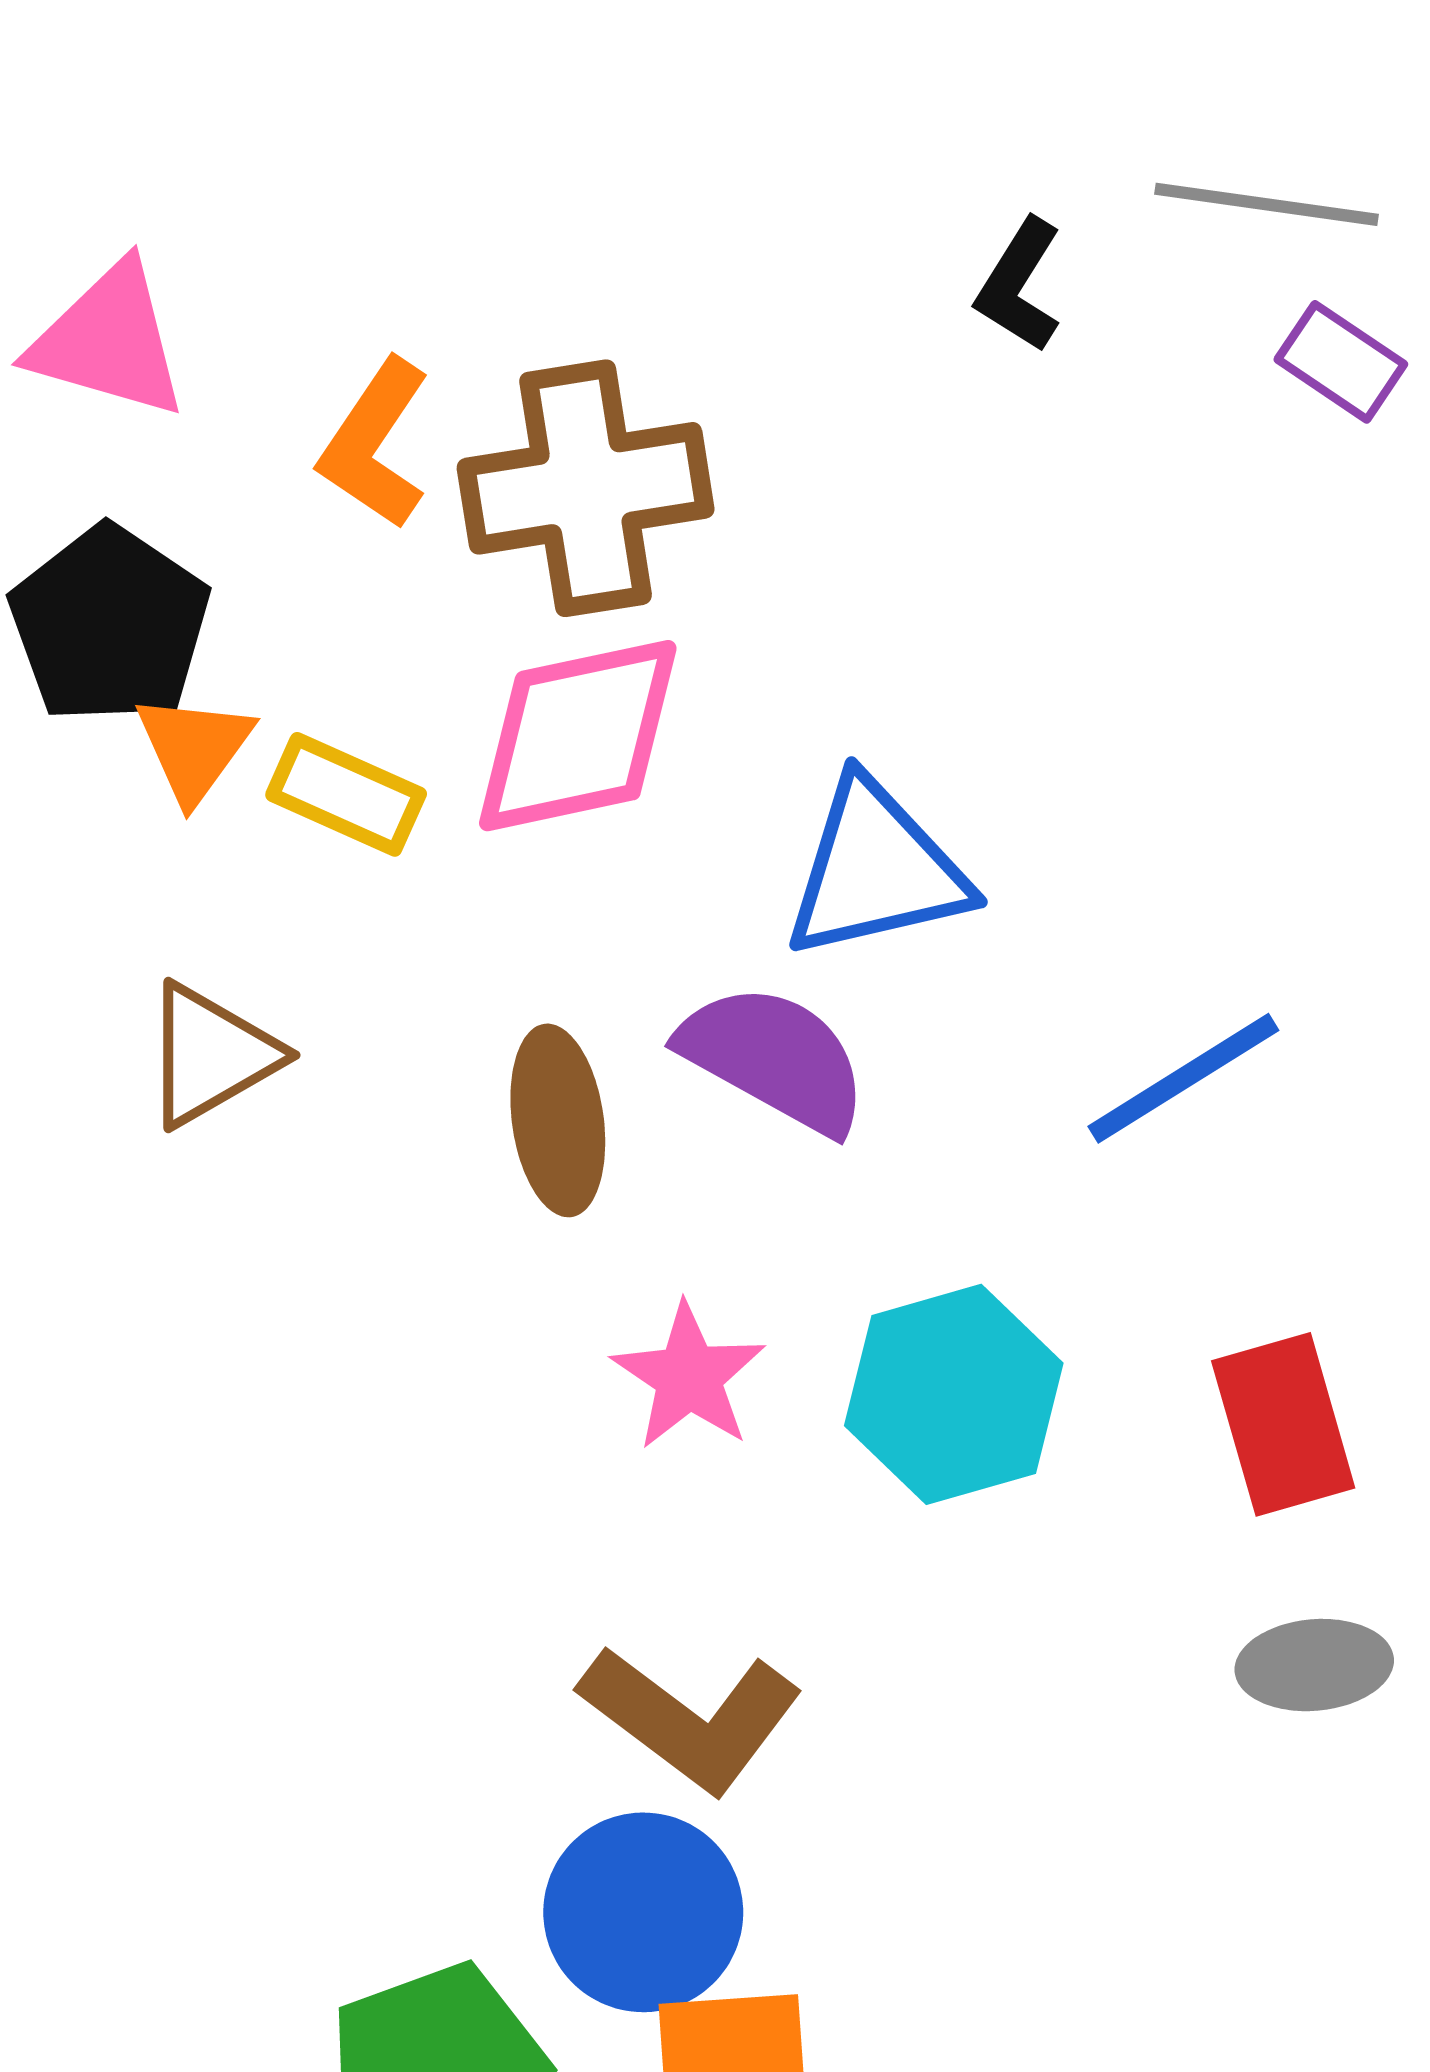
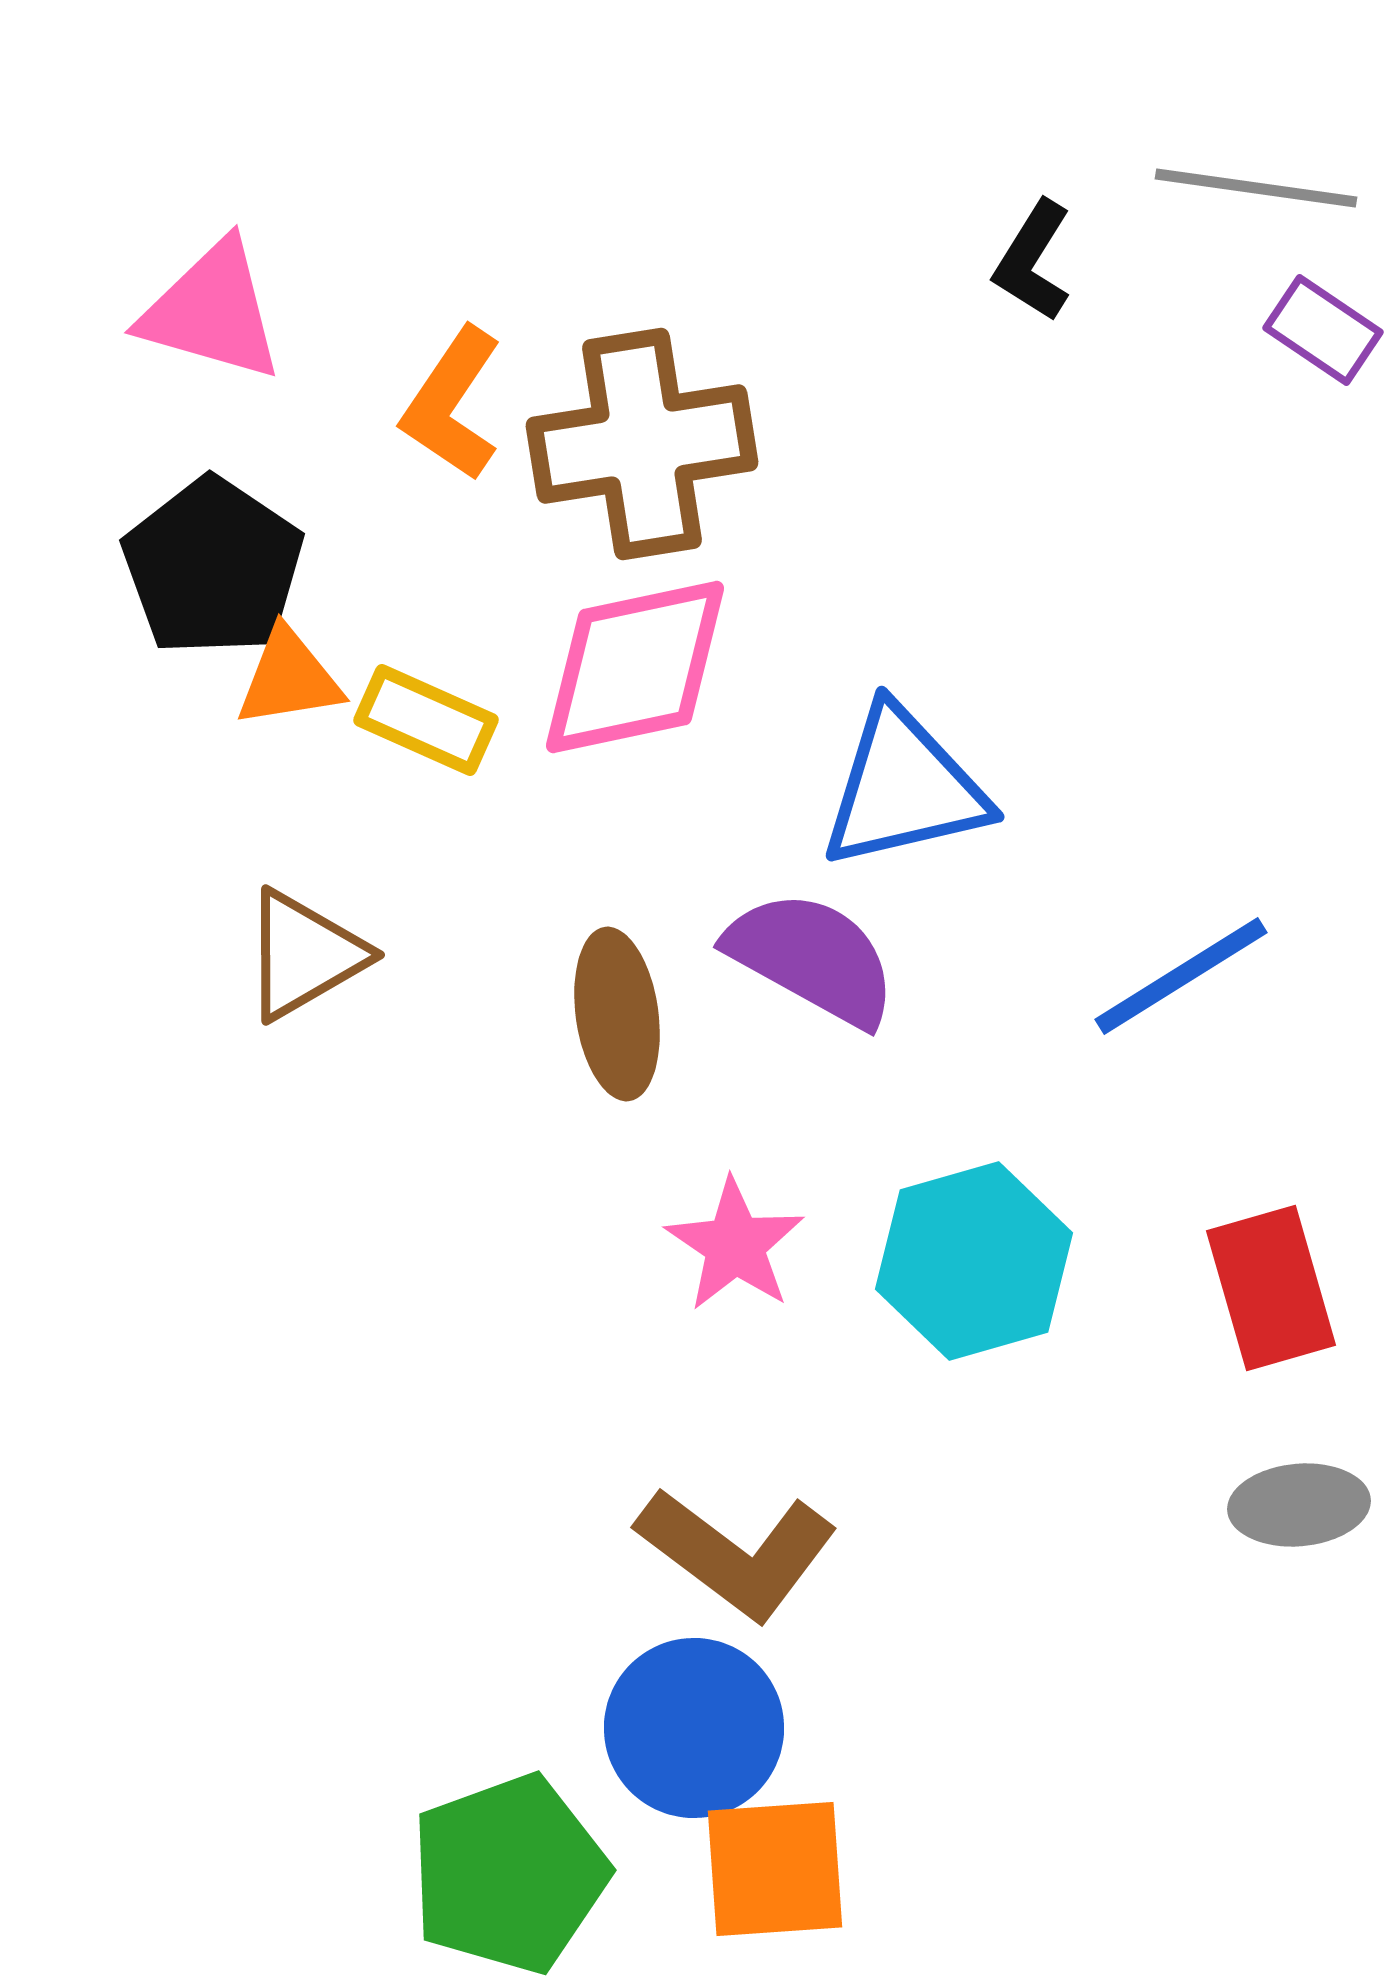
orange triangle: (194, 748) -> (289, 678), turned 45

